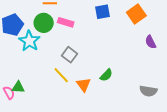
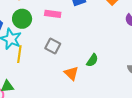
pink rectangle: (66, 22) -> (53, 14), moved
yellow line: (61, 75) -> (19, 54), moved, turned 60

